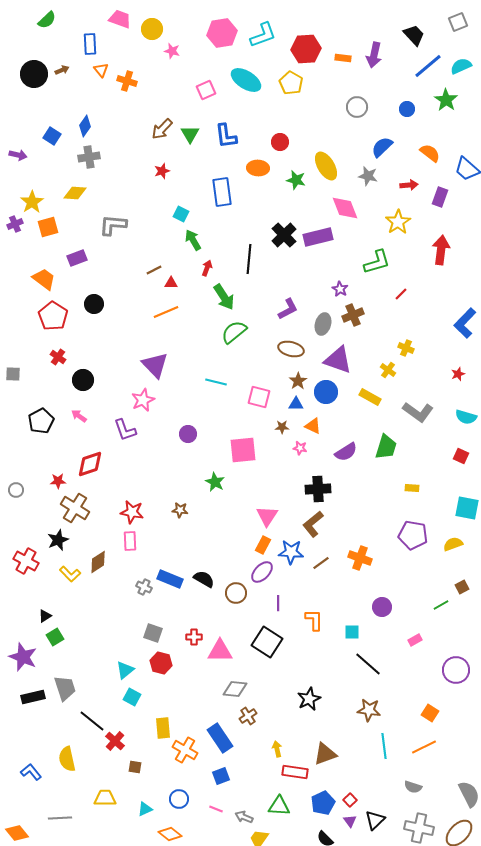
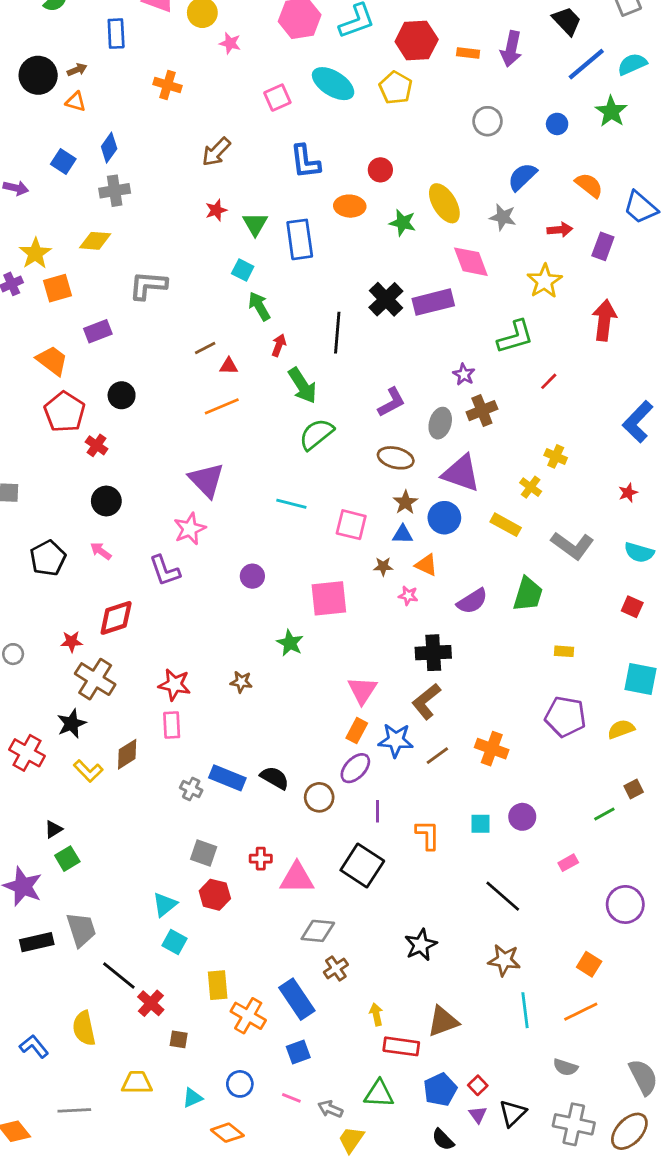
orange triangle: (101, 70) -> (76, 102), moved, turned -35
green triangle: (190, 134) -> (255, 224), moved
red cross: (58, 357) -> (97, 445), moved
cyan square: (352, 632) -> (481, 824), moved

